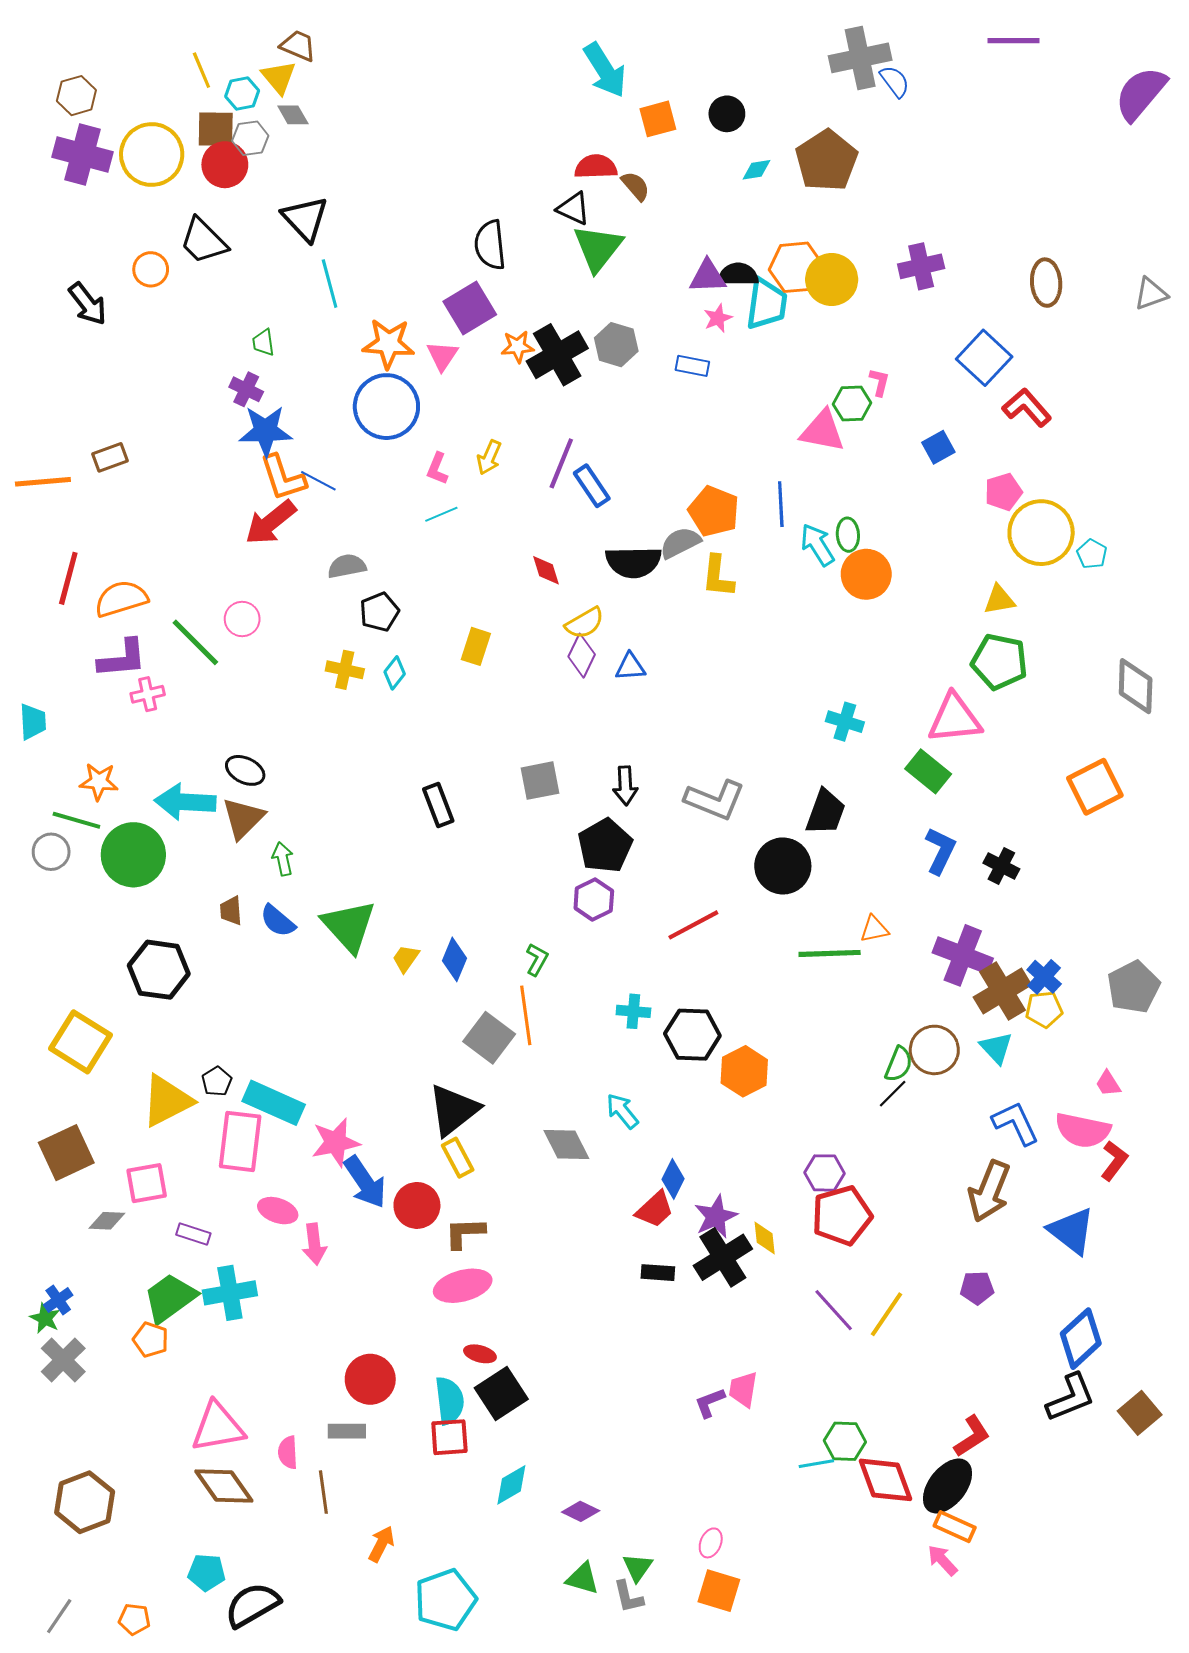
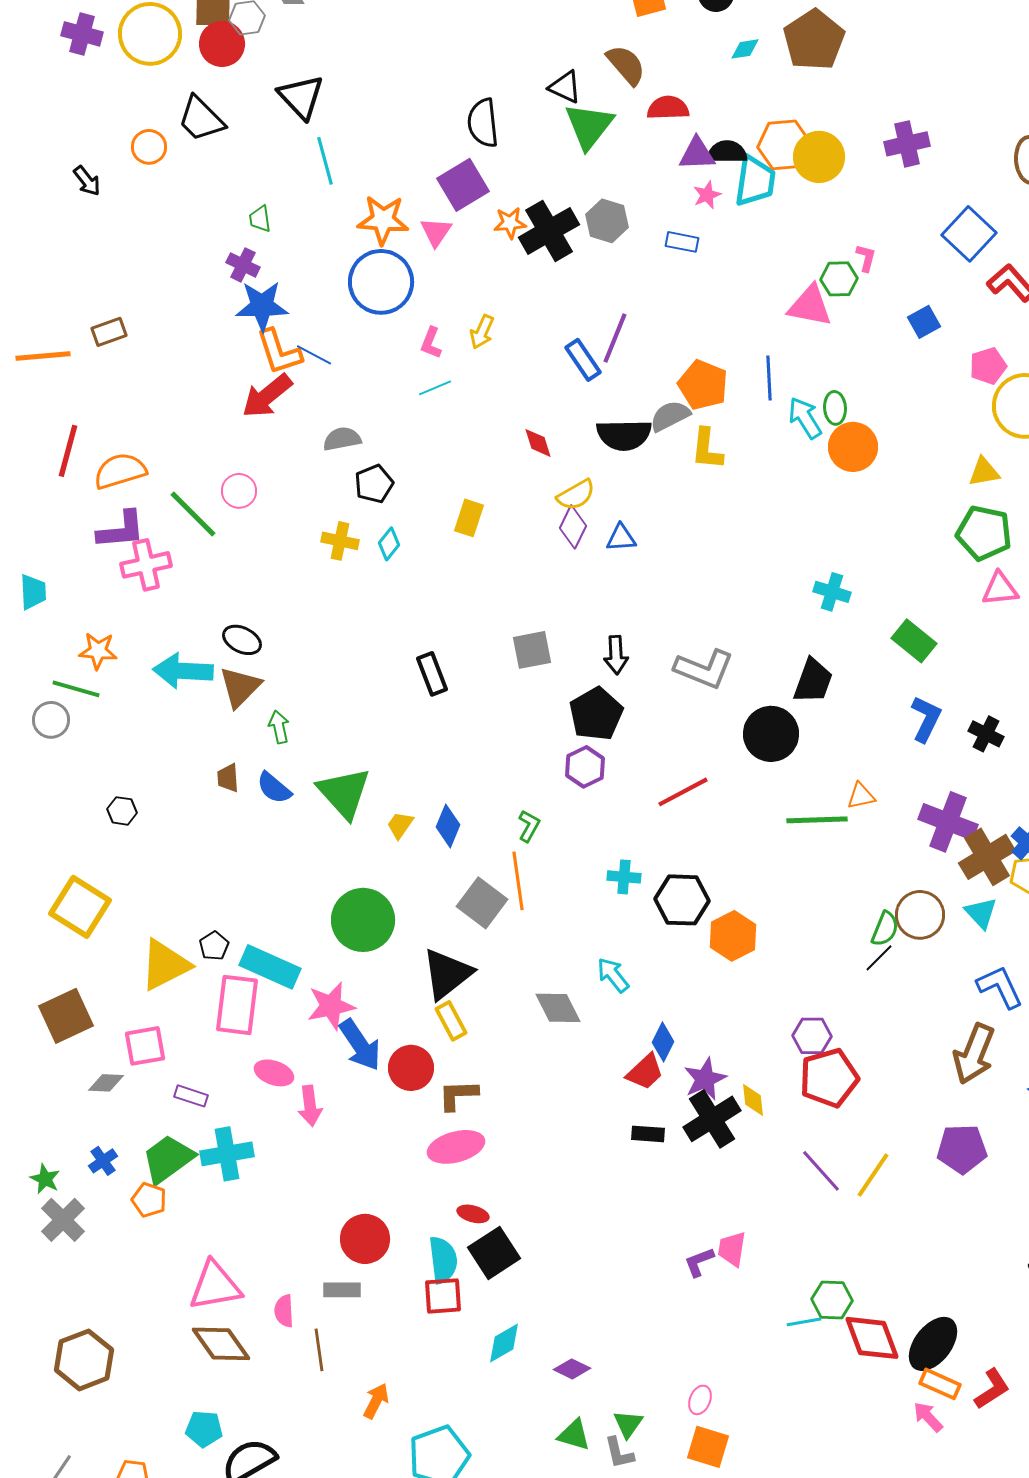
purple cross: (83, 154) -> (82, 34), size x0.7
red semicircle: (596, 167) -> (668, 108), moved
brown semicircle: (635, 186) -> (626, 65), size x1.4
black arrow: (88, 304) -> (87, 181), size x0.7
purple line: (561, 463) -> (615, 338), moved
pink cross: (148, 694) -> (146, 565), size x1.5
pink triangle: (955, 719) -> (1000, 589), moved, size x0.7
green circle: (133, 855) -> (363, 920), moved
black hexagon: (159, 970) -> (122, 811), moved, size x0.5
purple pentagon: (977, 1288) -> (962, 1149), size x1.5
blue cross: (58, 1300) -> (103, 1161), moved
red L-shape: (972, 1436) -> (992, 1389), moved

